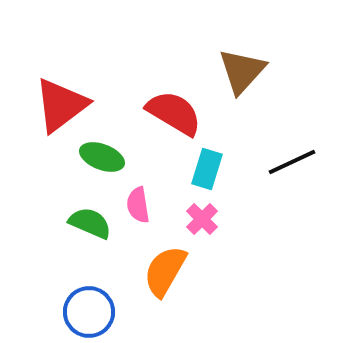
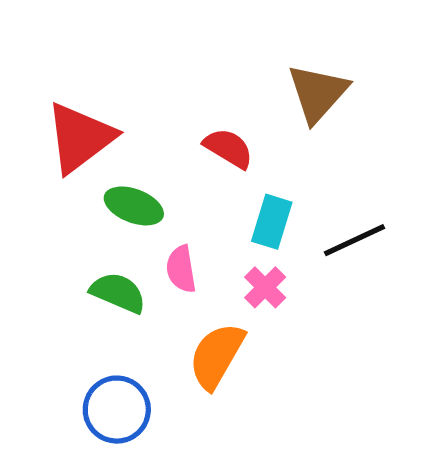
red semicircle: (174, 113) -> (228, 148), size x0.7
black line: (292, 162) -> (354, 240), moved

